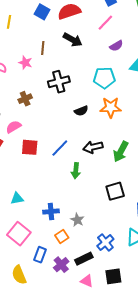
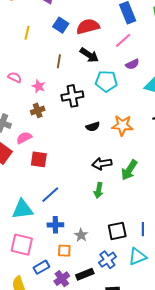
pink star: (25, 63) -> (39, 86), moved
cyan pentagon: (104, 78) -> (106, 81), moved
blue line: (60, 148) -> (50, 195), moved
green arrow: (76, 171) -> (99, 190), moved
black square: (115, 191) -> (117, 231), moved
cyan triangle: (17, 198) -> (22, 209), size x1.6
pink square: (19, 234) -> (22, 245), turned -30
orange square: (62, 237) -> (64, 251), turned 32
blue rectangle: (40, 255) -> (41, 267), turned 35

